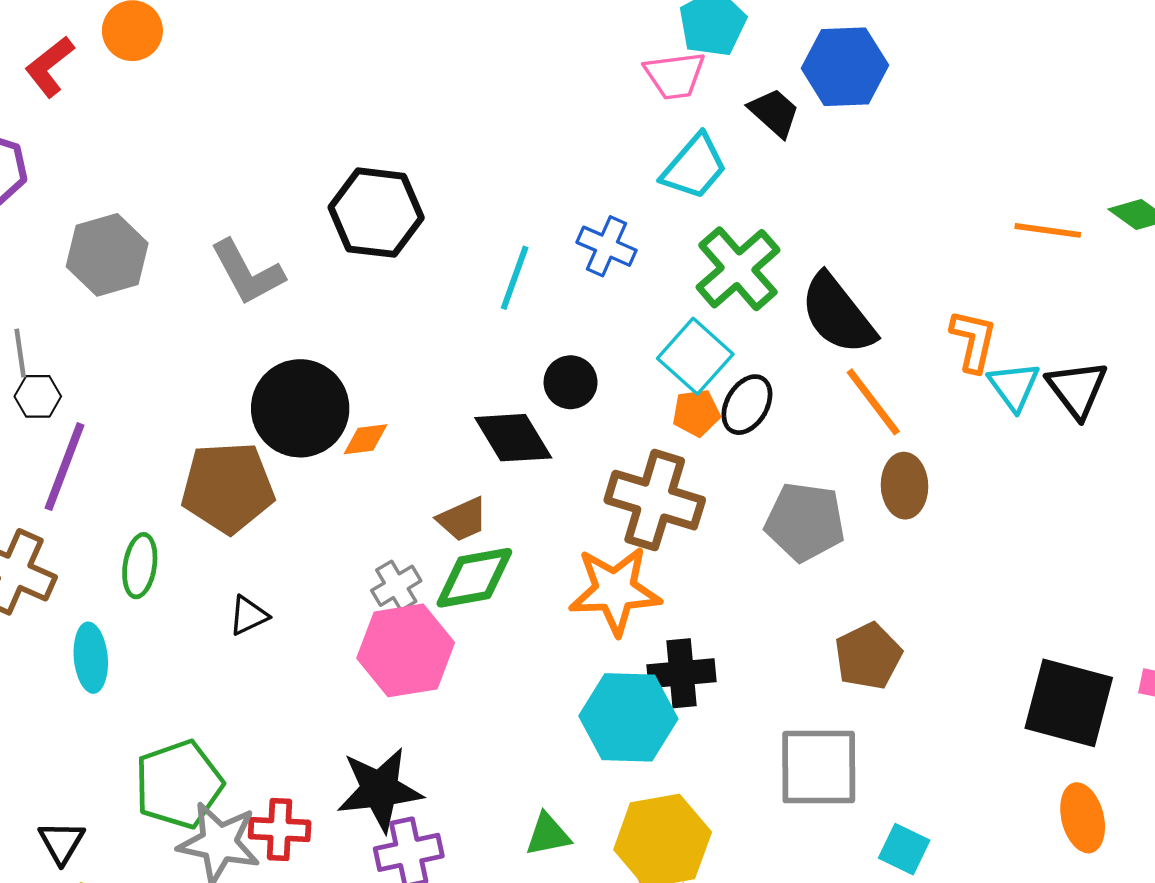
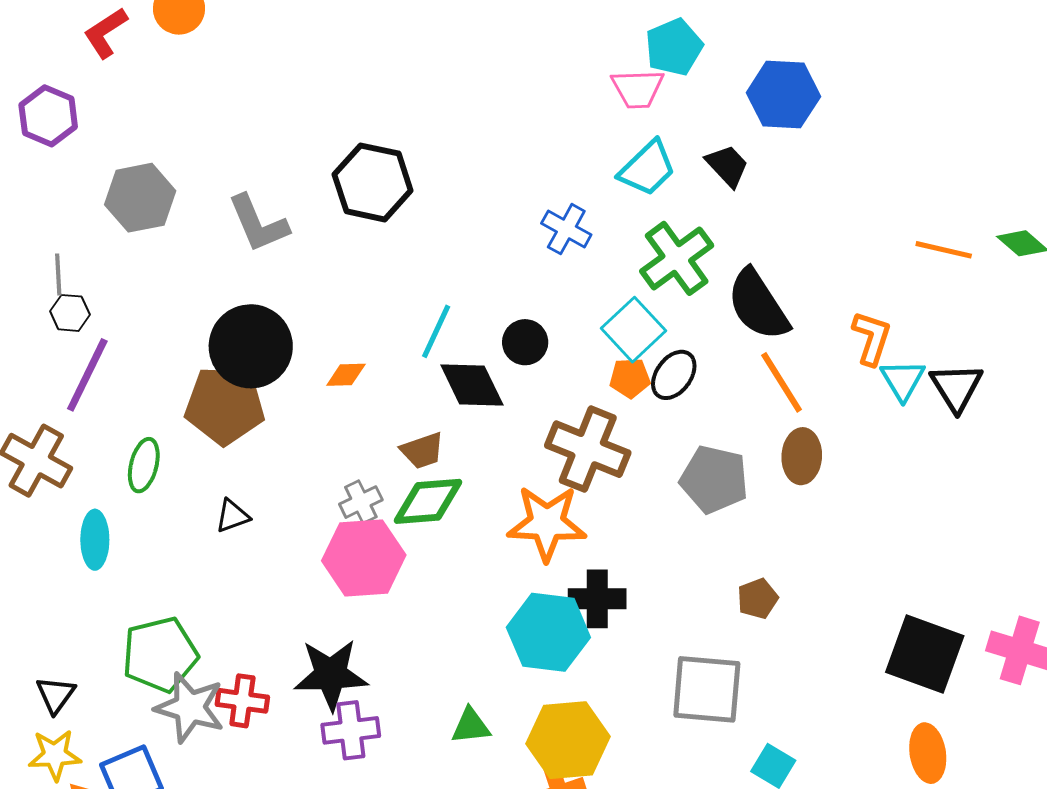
black trapezoid: (774, 113) -> (727, 166), moved
cyan line: (515, 278) -> (436, 331), moved
black circle: (300, 408) -> (251, 346), moved
brown pentagon: (868, 656) -> (758, 599), size x0.7

